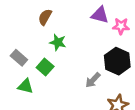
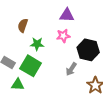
pink star: (121, 26) -> (63, 36), moved
green square: (45, 67) -> (31, 66), size x1.5

